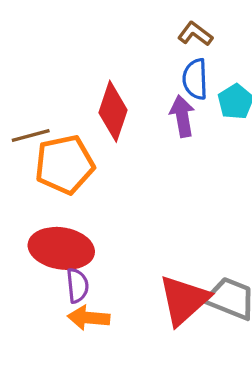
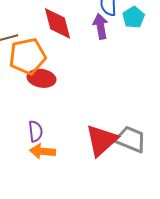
red diamond: (113, 111) -> (58, 23), turned -33
red ellipse: (61, 248) -> (42, 78), moved, size x0.7

